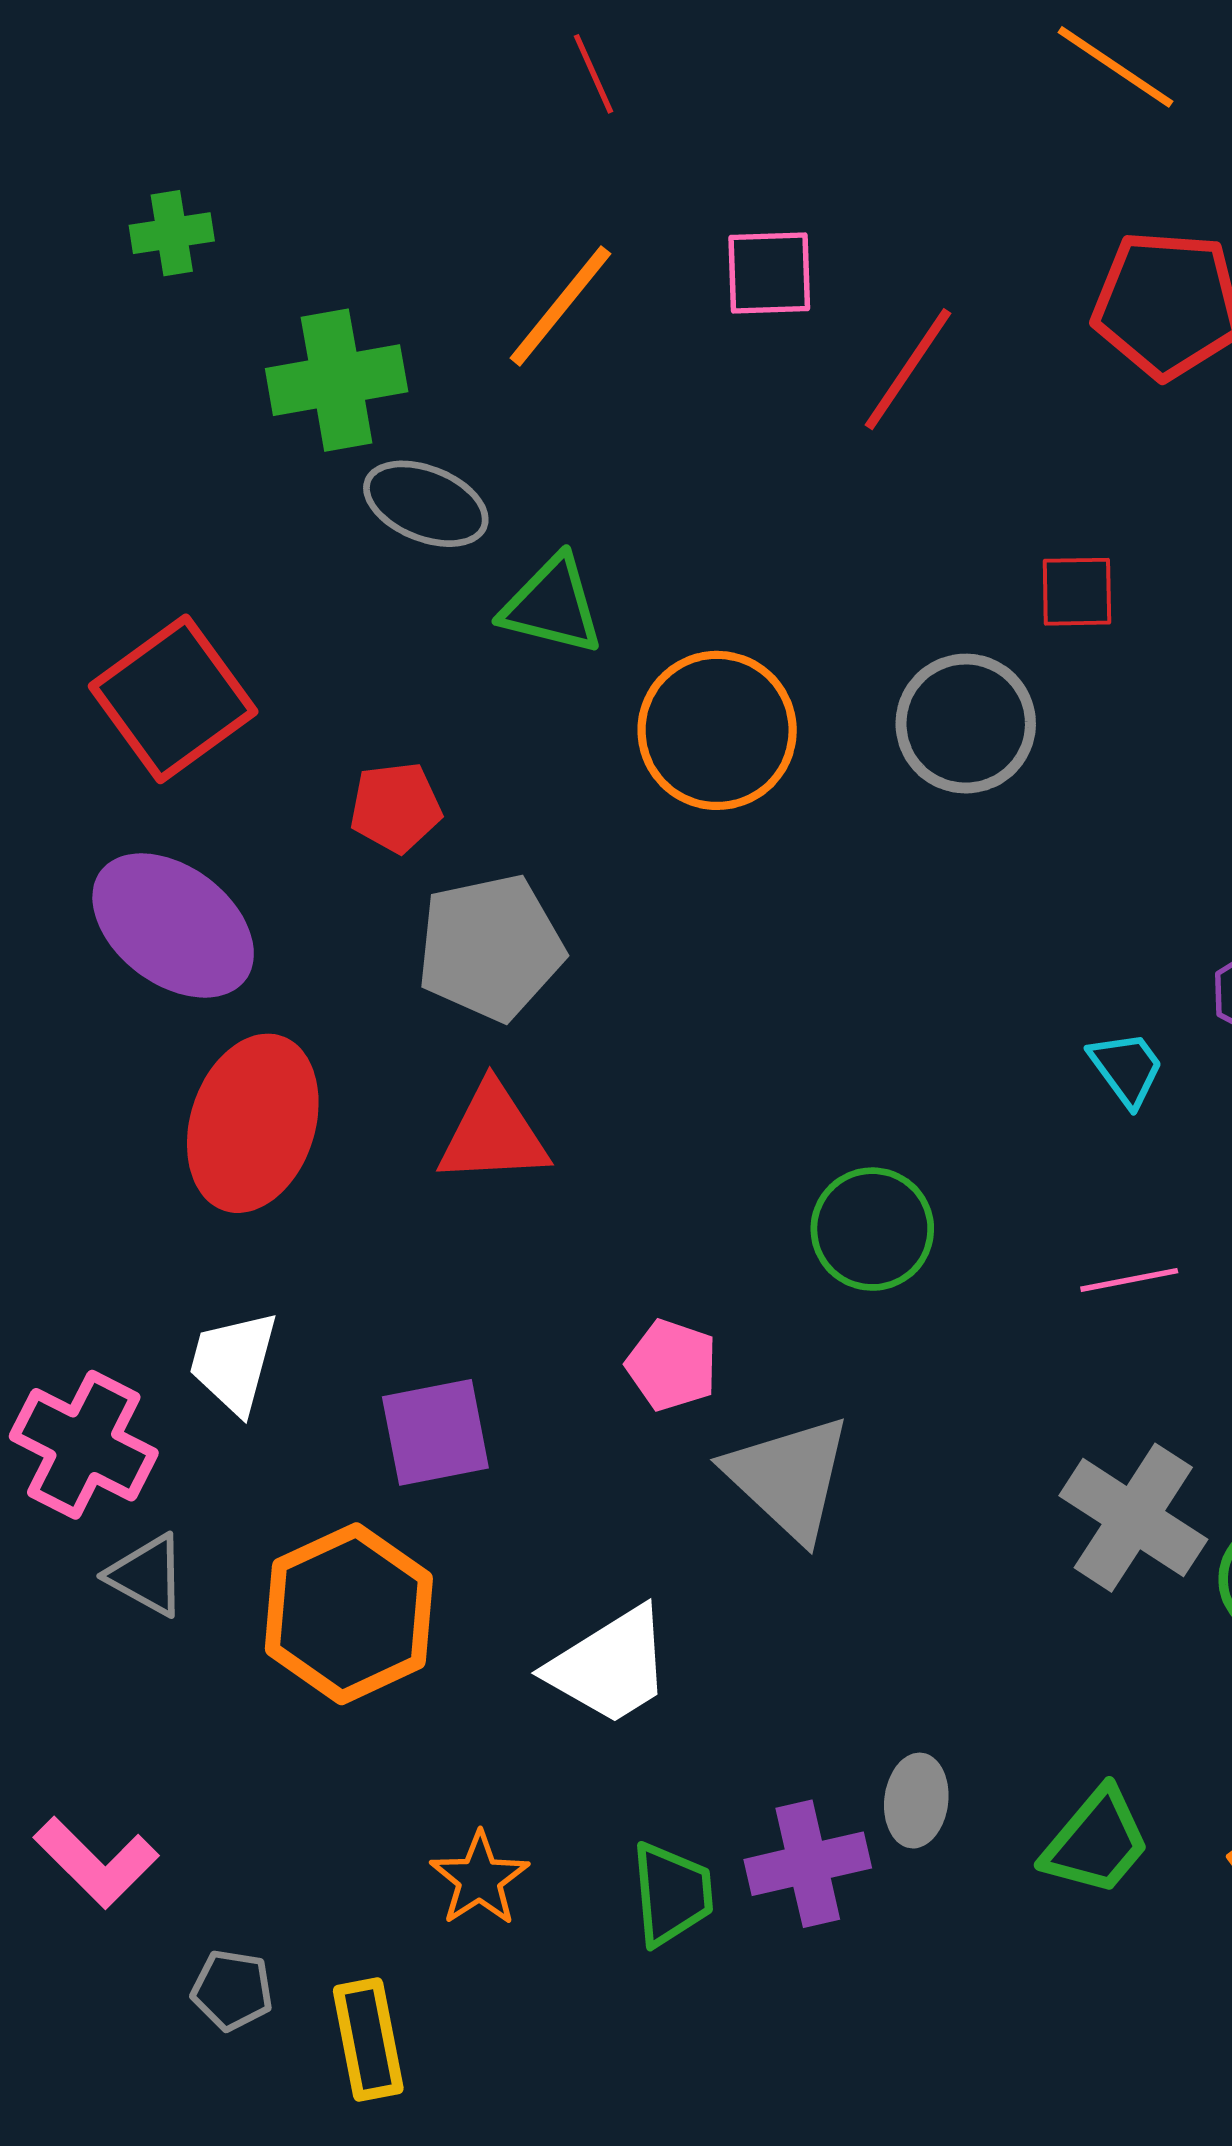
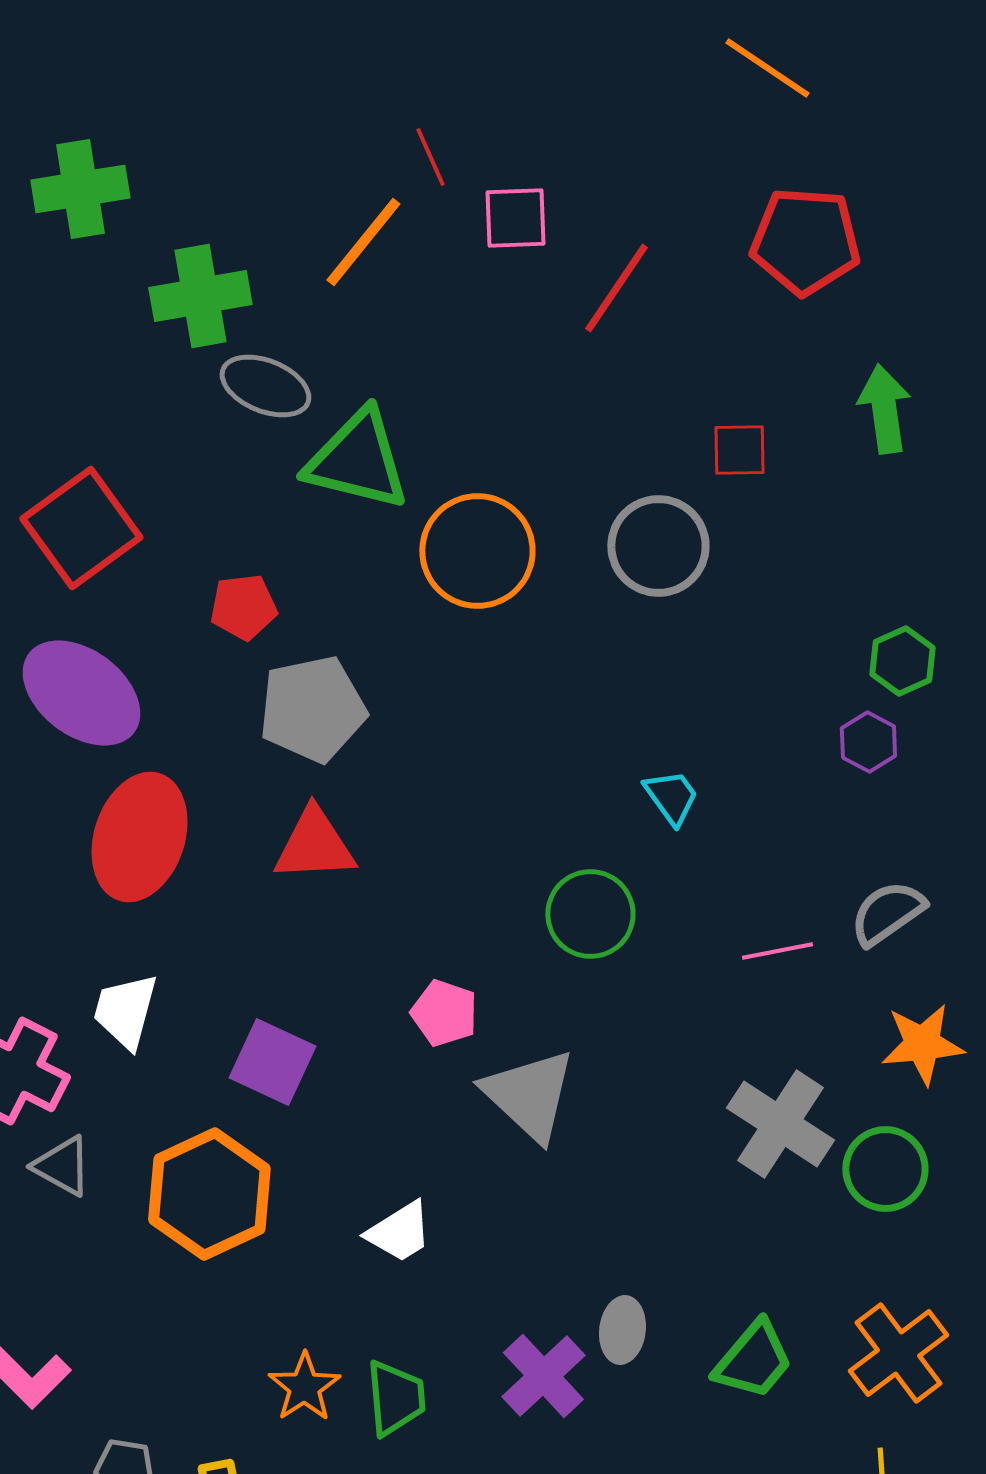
red line: (593, 74) -> (430, 157), moved
green cross: (172, 233) -> (80, 189), size x1.6
green triangle: (552, 605) -> (357, 460), size x1.4
cyan trapezoid: (1126, 1068) -> (671, 797), moved
purple square: (435, 1432) -> (272, 1062), turned 36
white trapezoid: (610, 1666) -> (399, 1232), size x0.7
purple cross: (808, 1864) -> (543, 1376), turned -30
green trapezoid: (672, 1894) -> (395, 1398), moved

